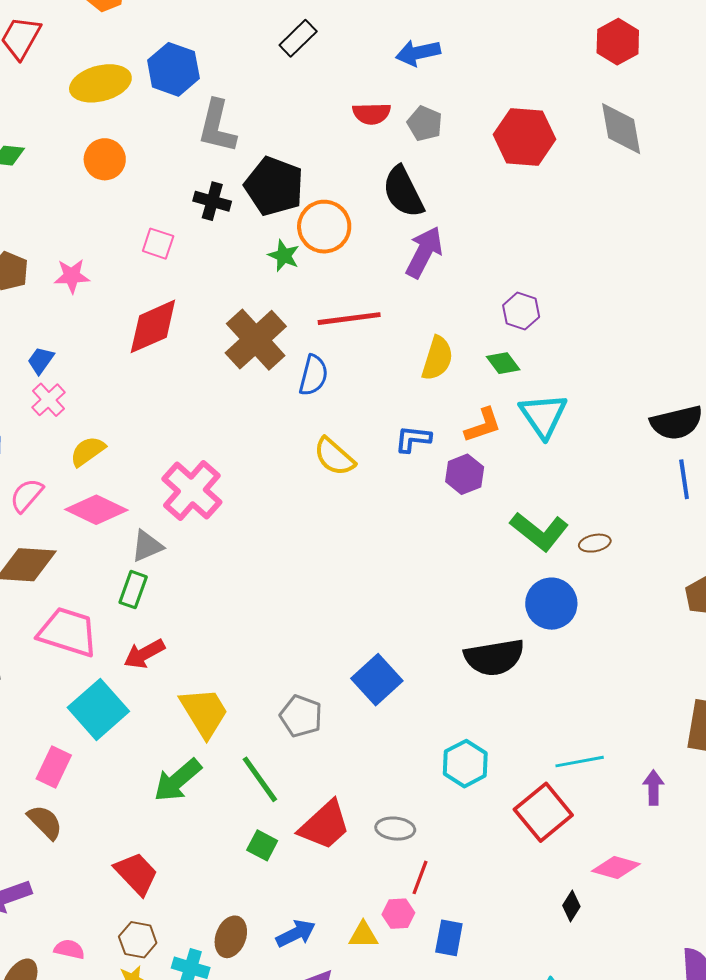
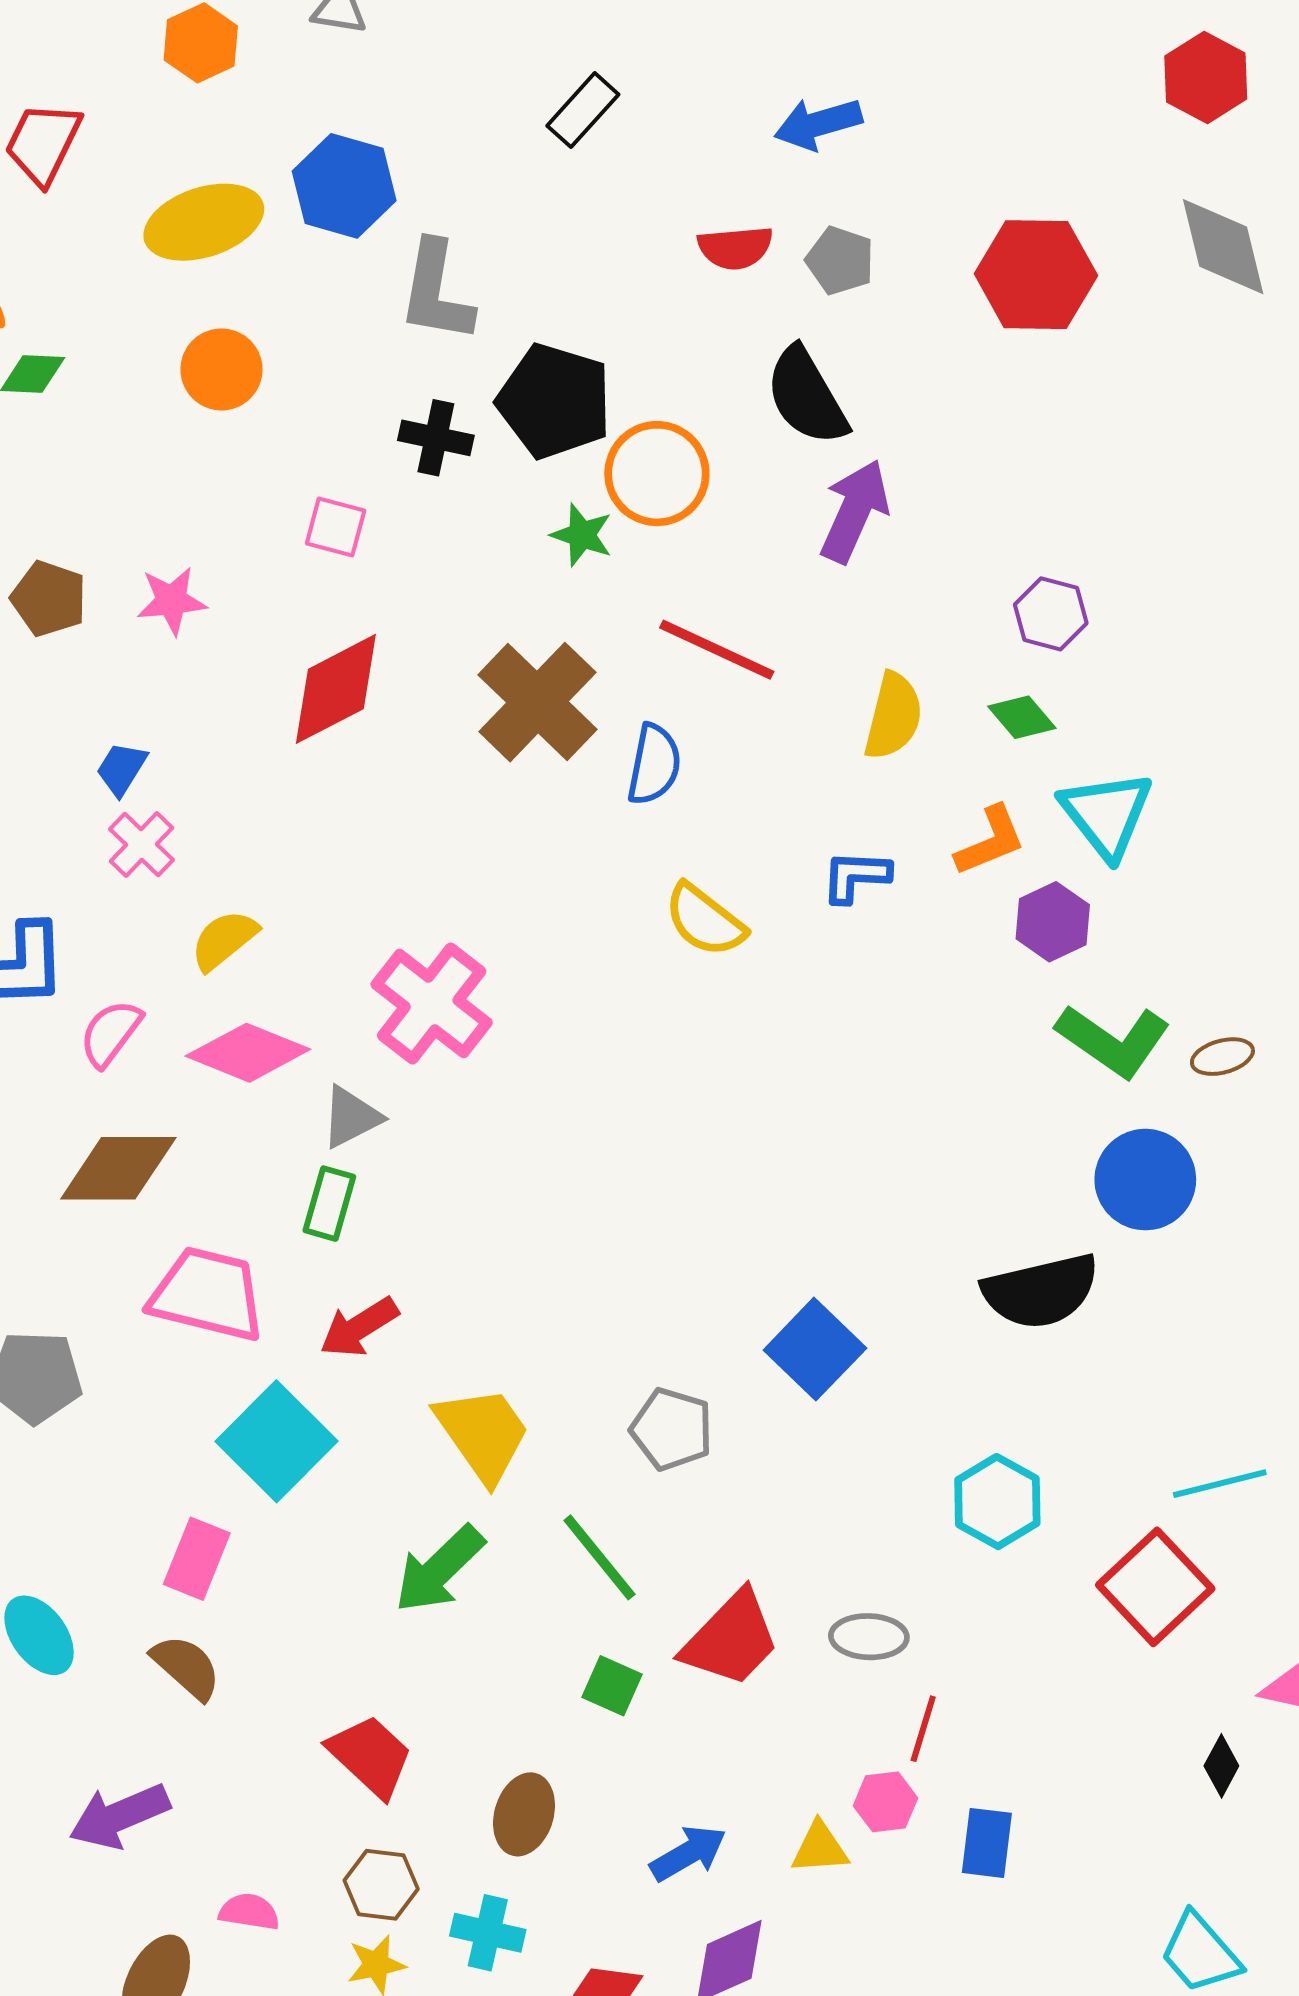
red line: (349, 319) -> (717, 650), turned 36
purple hexagon: (465, 474) -> (1053, 922), moved
brown ellipse: (231, 937) -> (524, 1814), moved

